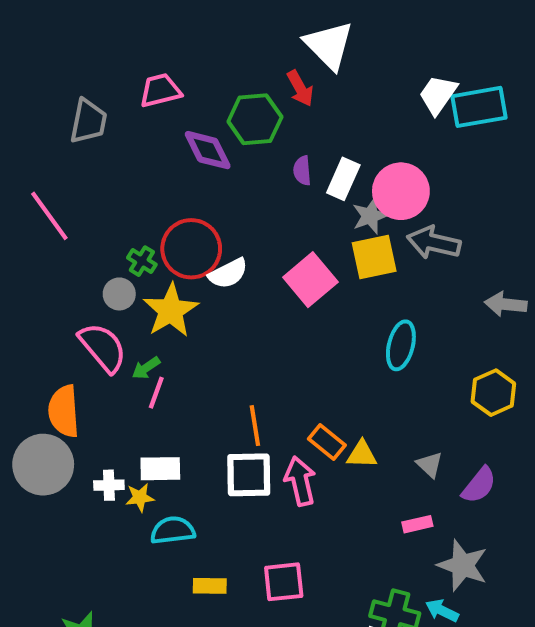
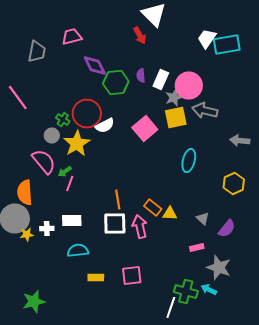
green hexagon: (255, 119) -> (116, 82), moved
yellow star: (140, 497) -> (27, 234), moved

